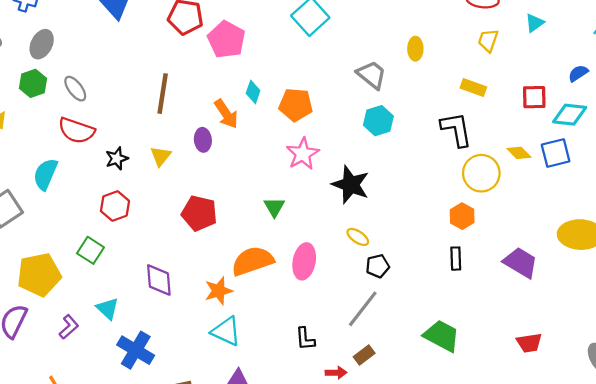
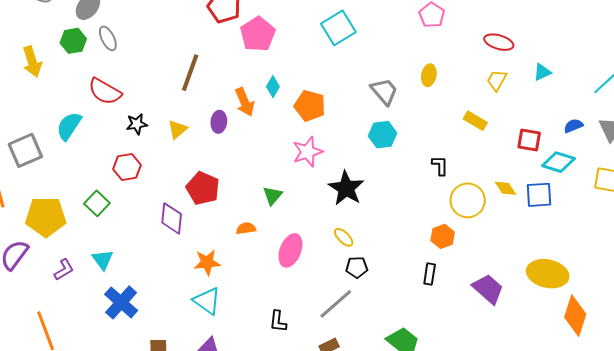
gray ellipse: (75, 89) -> (108, 38), moved
black L-shape: (456, 129) -> (440, 165), moved, size x0.6
orange semicircle: (252, 261) -> (246, 228), moved, size x0.5
purple diamond: (159, 280) -> (172, 218), moved

